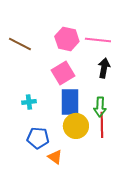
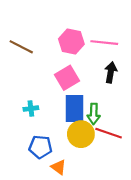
green arrow: (100, 107) -> (94, 114), moved
red line: (102, 125) -> (109, 133), turned -70

